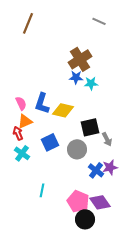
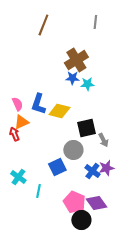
gray line: (99, 21) -> (95, 22), turned 72
brown line: (28, 23) -> (43, 25), moved
blue square: (50, 142) -> (57, 167), moved
cyan cross: (22, 153) -> (18, 177), moved

